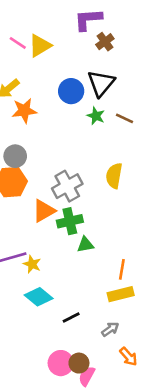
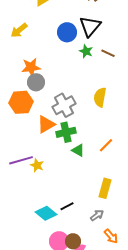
orange star: (24, 111) -> (31, 67), moved
gray circle: (15, 156) -> (36, 82), moved
green triangle: (85, 245) -> (78, 150), turned 40
orange line: (122, 269) -> (106, 145), moved, turned 35
yellow rectangle: (121, 294) -> (105, 188), turned -60
cyan diamond: (39, 297) -> (46, 213), moved

